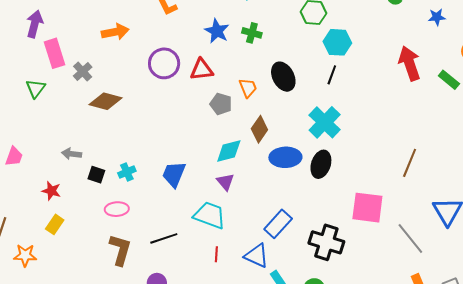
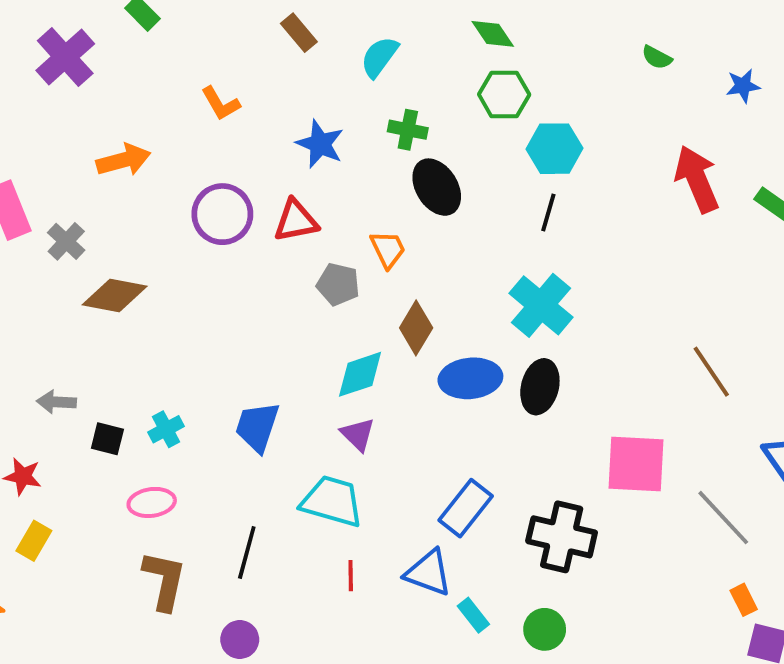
green cross: (252, 33) -> (408, 130), moved
black ellipse: (283, 77) -> (437, 187), moved
brown line: (410, 163) -> (711, 372), turned -52
black line: (164, 238) -> (247, 552), turned -52

